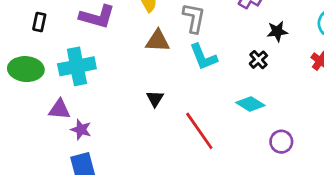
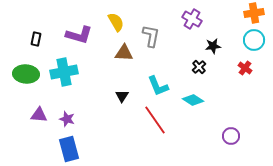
cyan L-shape: (203, 57) -> (158, 86), moved
purple triangle: (59, 109) -> (39, 115), moved
purple circle: (281, 142) -> (231, 136), moved

